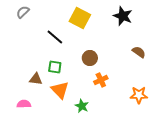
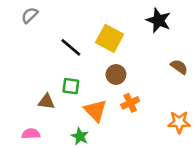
yellow square: (80, 18) -> (110, 38), moved
orange triangle: (60, 90) -> (95, 111), moved
green star: (82, 106) -> (80, 136), moved

